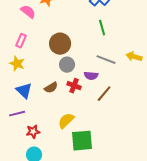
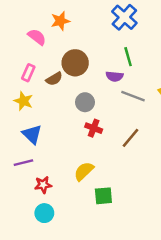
brown circle: (60, 44) -> (75, 63), moved
purple semicircle: (91, 76) -> (115, 76), moved
brown semicircle: (51, 88) -> (54, 79), moved
green square: (82, 141) -> (103, 196), size x0.7

